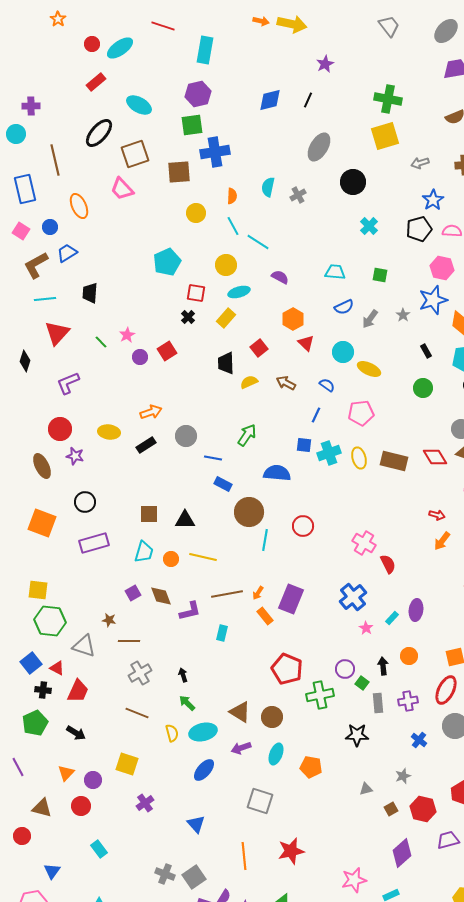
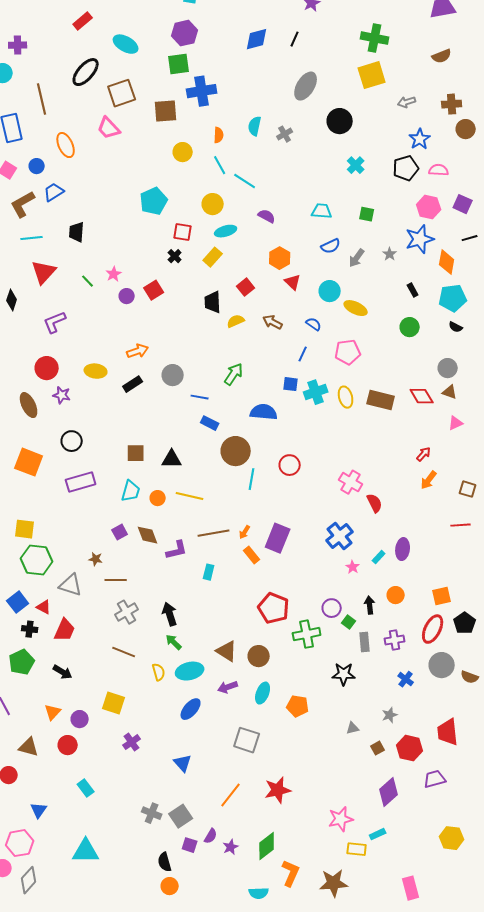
red arrow: (437, 515) -> (424, 454), turned -63
black arrow: (183, 675) -> (170, 614), size x1.6
orange line: (244, 856) -> (231, 795), turned 44

